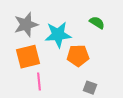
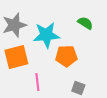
pink line: (39, 82) -> (37, 82), moved

